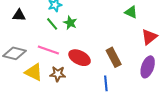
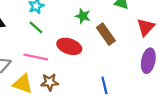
green star: (70, 23) -> (83, 16), moved
brown rectangle: (114, 57) -> (106, 34), moved
red ellipse: (80, 58) -> (69, 46), moved

